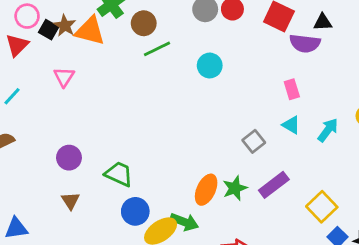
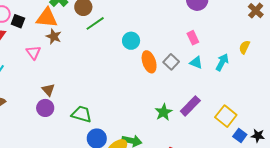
brown star: (65, 26) -> (54, 36), moved
cyan circle: (210, 66) -> (131, 41), moved
gray square: (254, 141) -> (171, 62), moved
orange ellipse: (206, 190) -> (149, 62), moved, turned -35
brown triangle: (70, 201) -> (48, 90), moved

